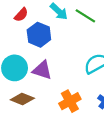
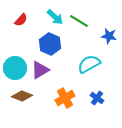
blue hexagon: (39, 35) -> (50, 44), moved
purple triangle: (42, 70) -> (40, 70), turned -48

